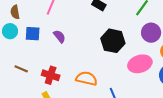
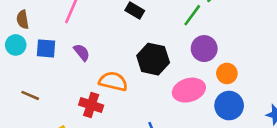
red cross: (51, 75) -> (91, 105), moved
orange semicircle: (87, 79) -> (113, 81), moved

